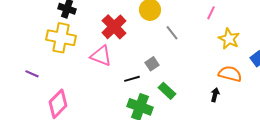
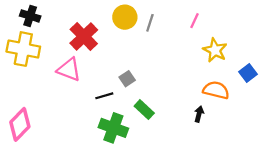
gray line: (172, 33) -> (150, 23), moved, turned 56

